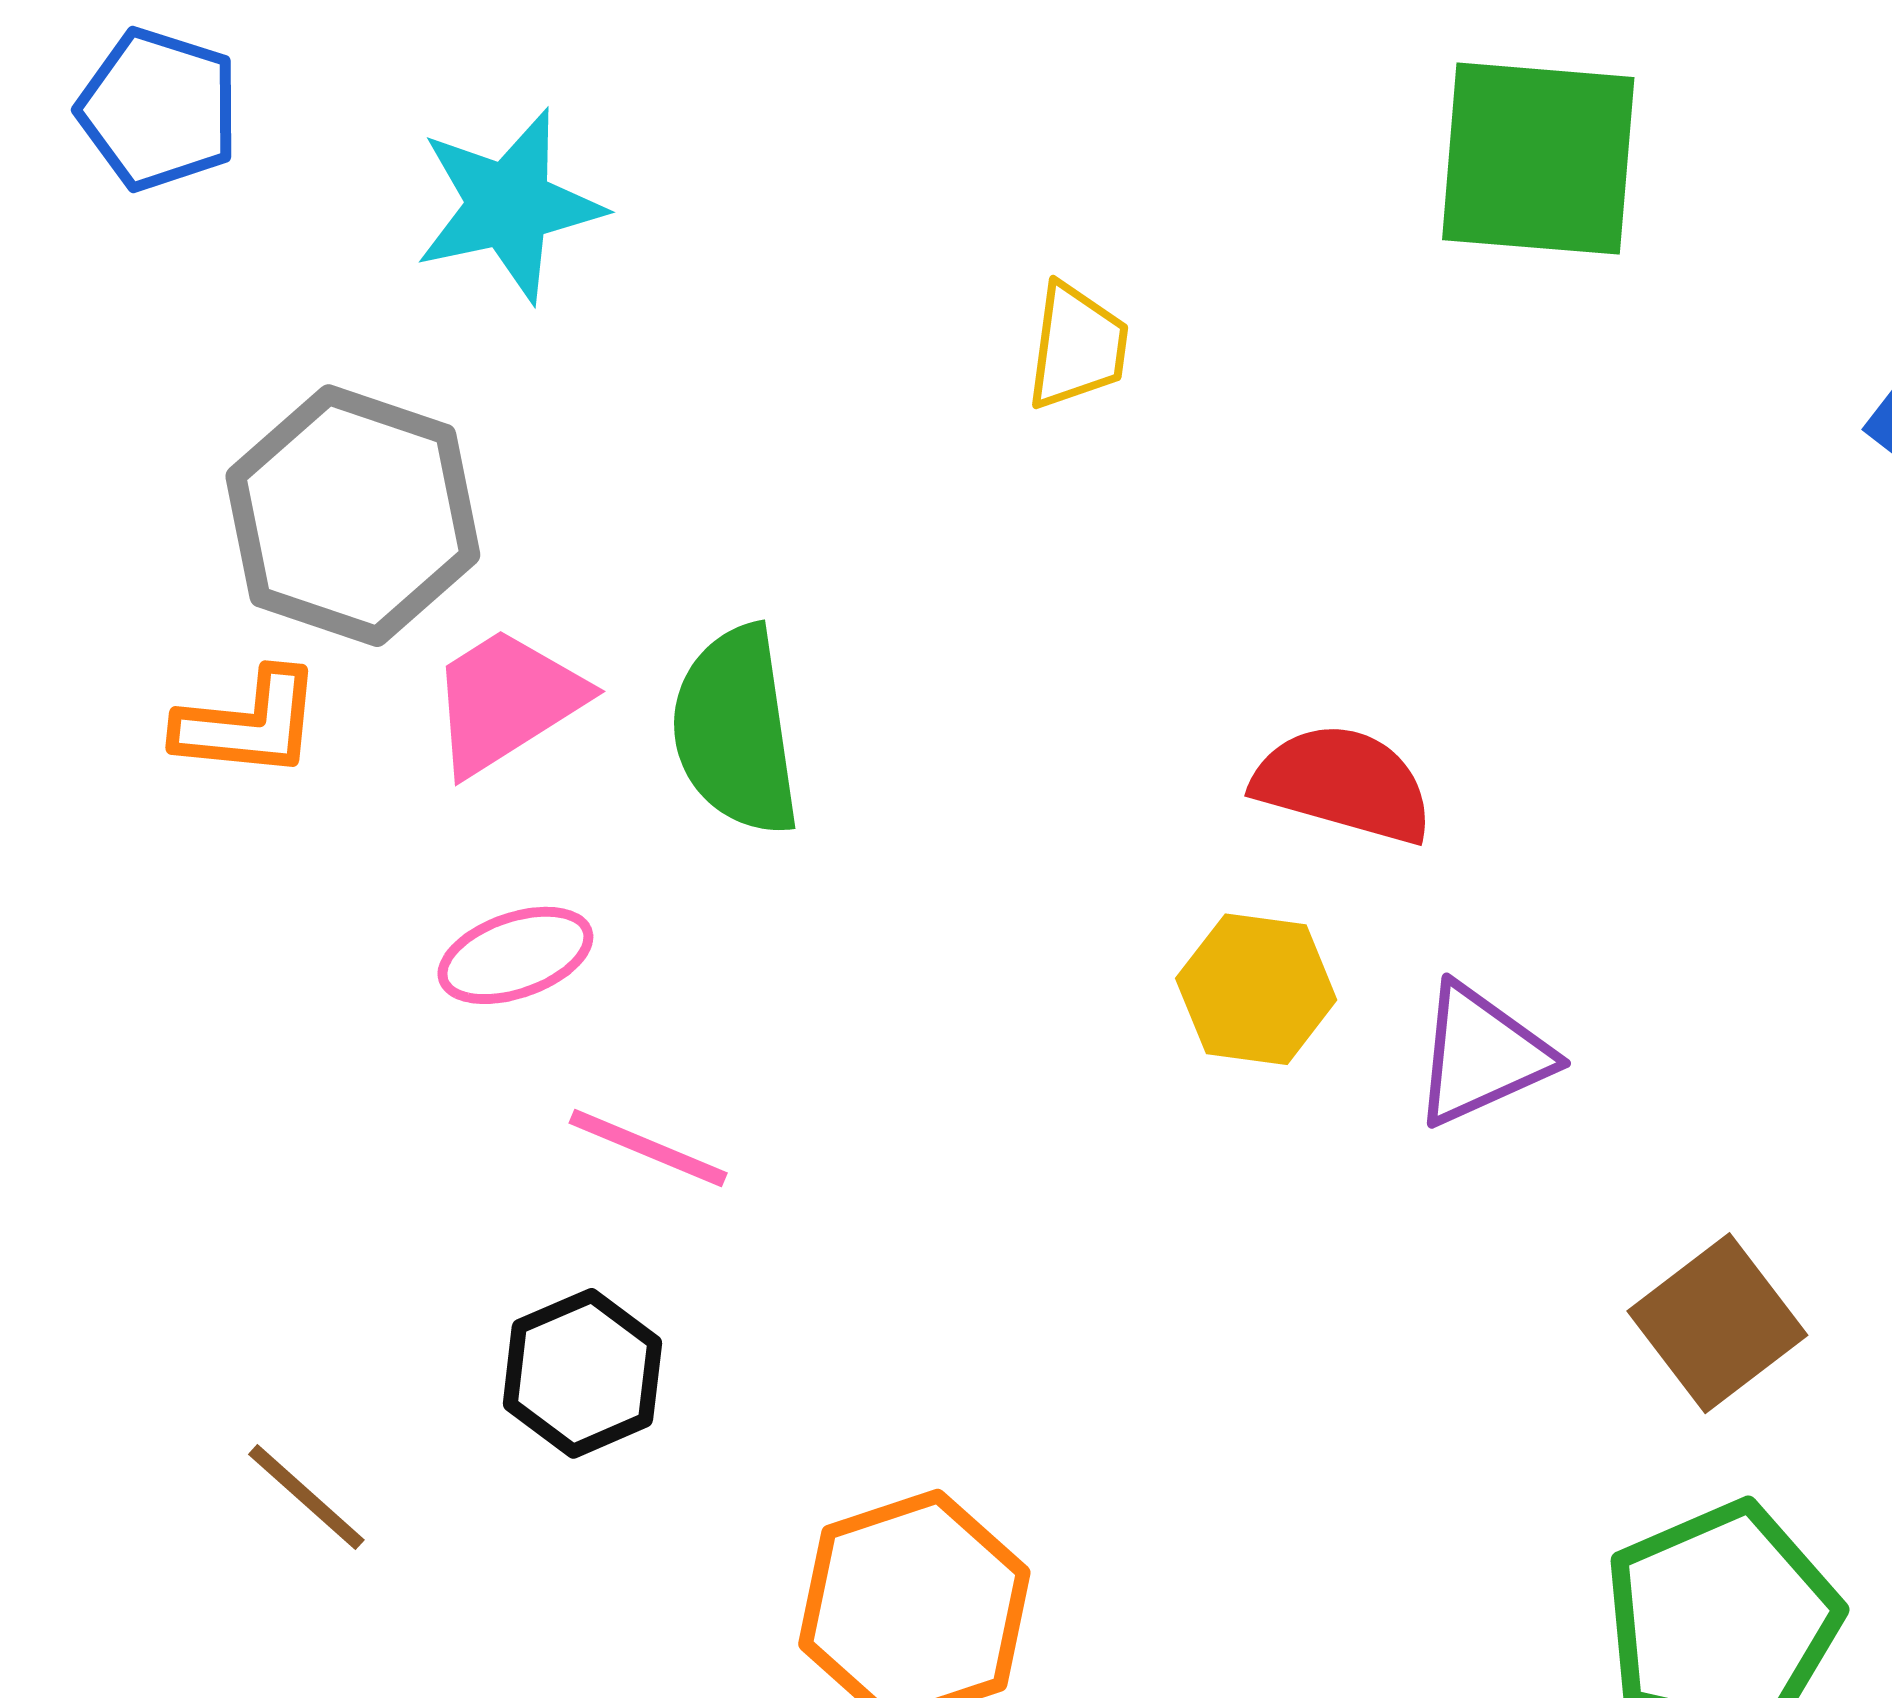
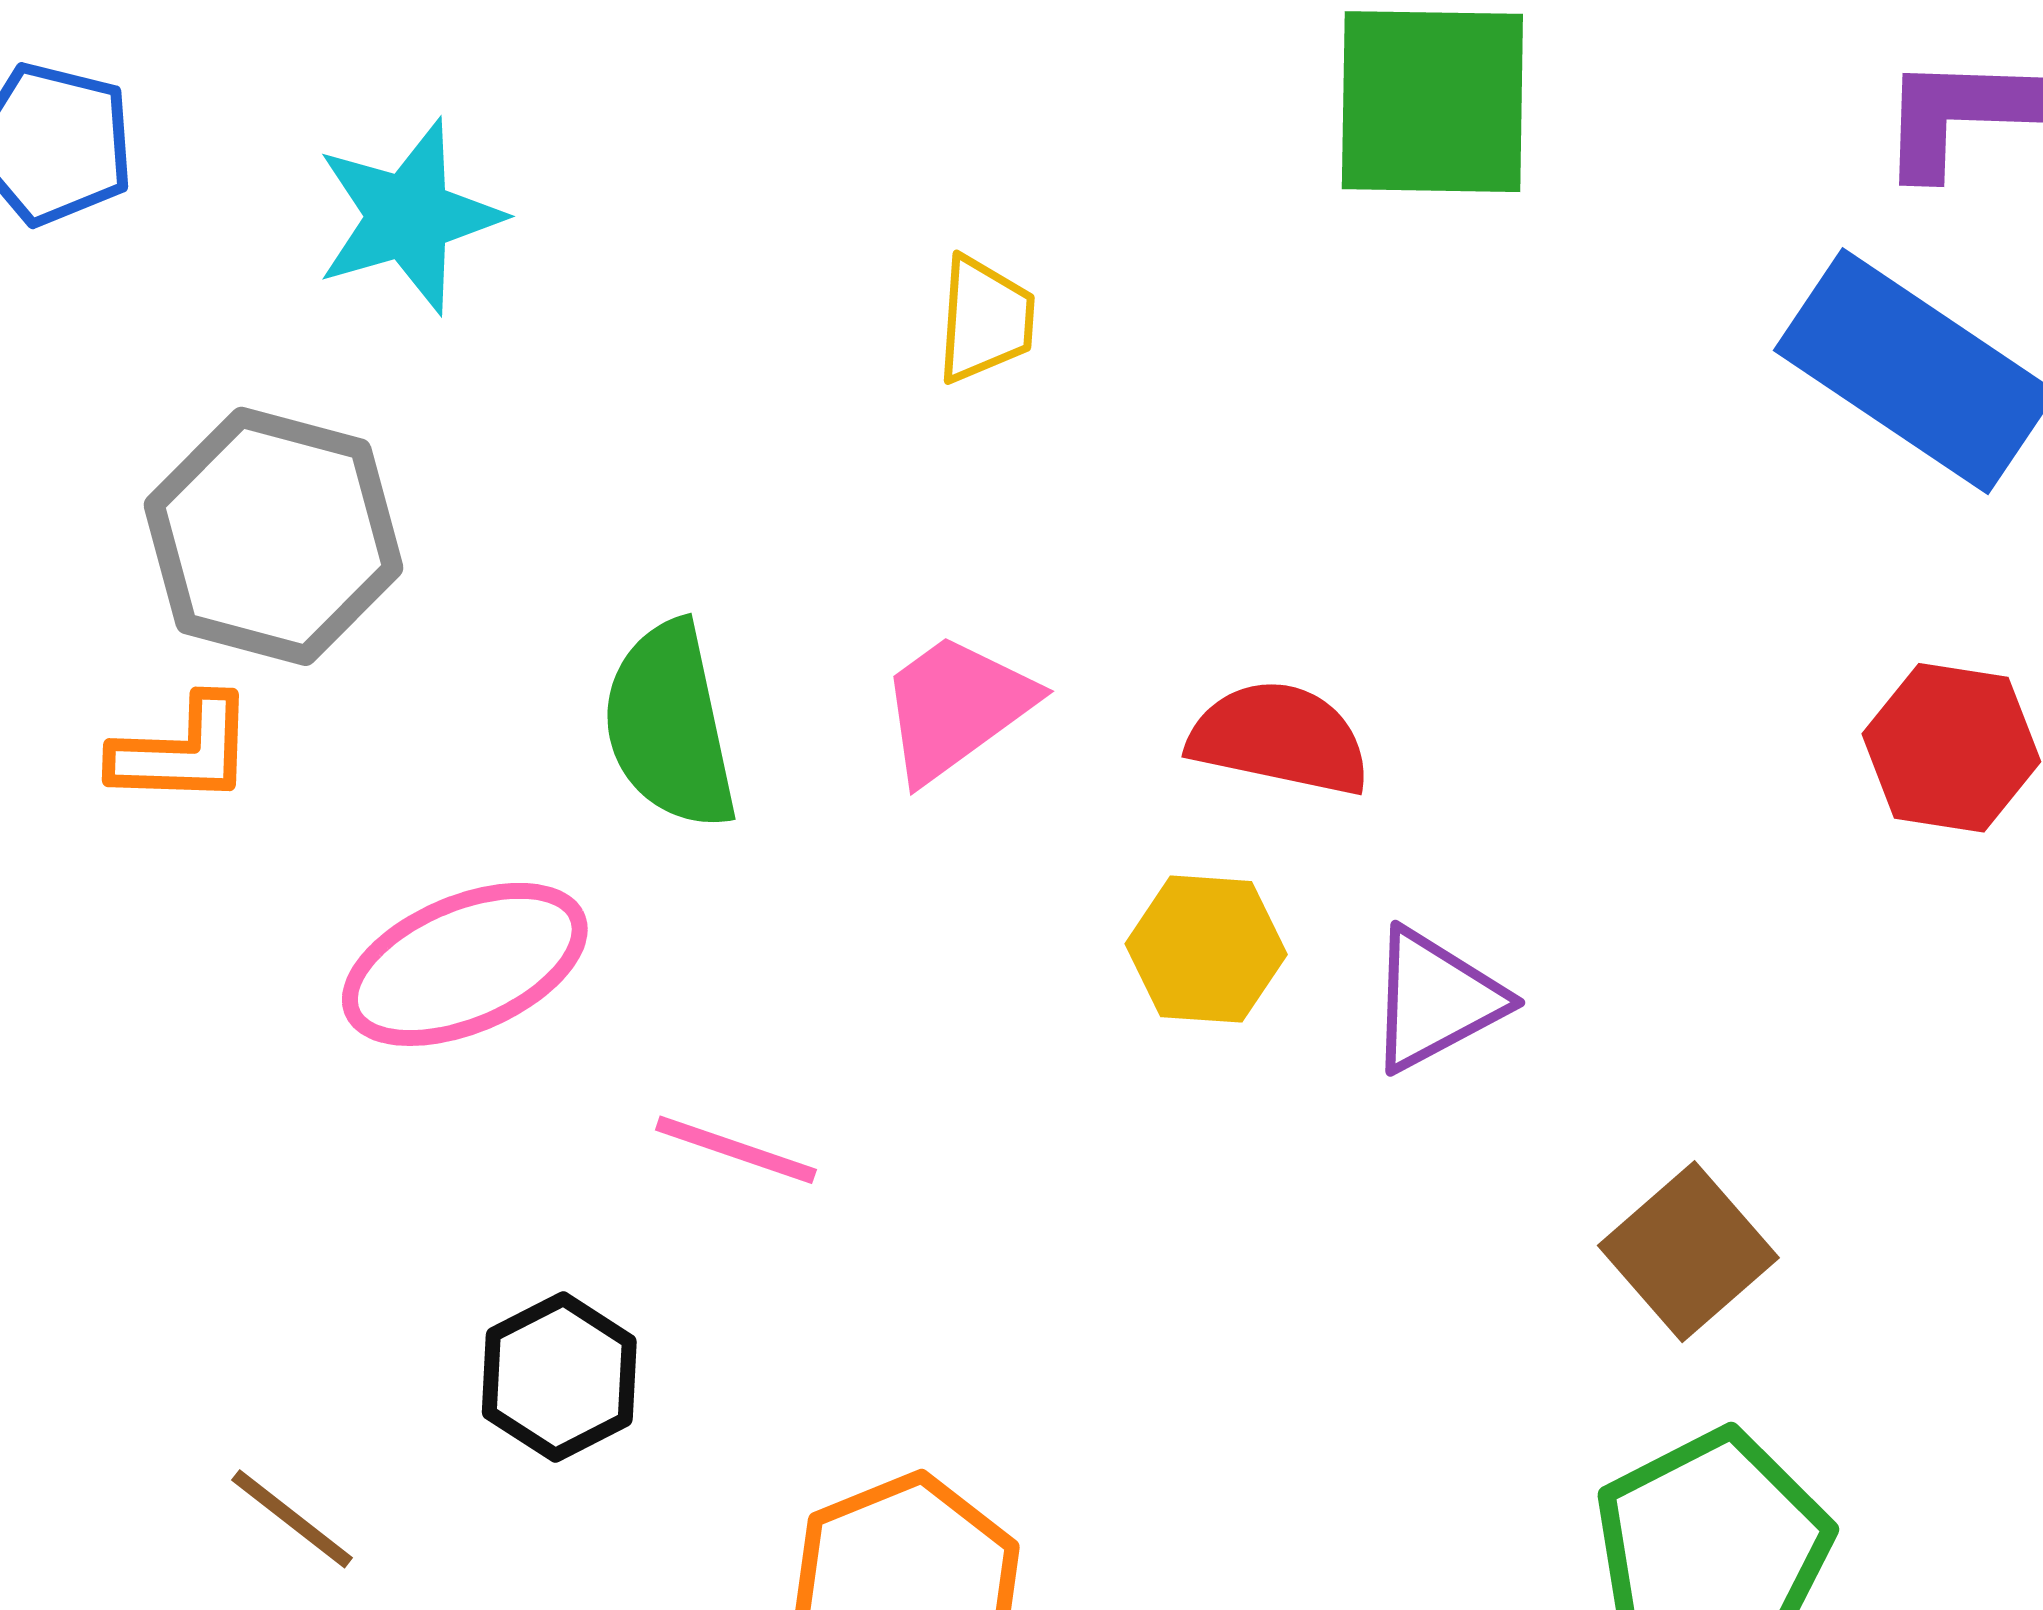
pink trapezoid: (506, 701) -> (956, 707), moved
pink ellipse: (515, 955) -> (465, 964), size x1.6
pink line: (648, 1148) -> (736, 1150), moved

